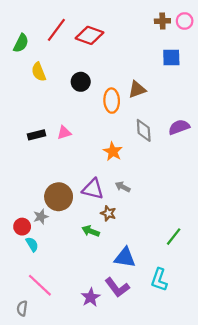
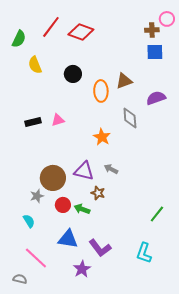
brown cross: (162, 21) -> (152, 30), moved
purple semicircle: (179, 127) -> (156, 98), moved
red circle: (22, 227) -> (63, 205), moved
blue triangle: (125, 258) -> (68, 239), moved
purple L-shape: (117, 287) -> (100, 248), moved
gray semicircle: (22, 308) -> (20, 279), turned 96

